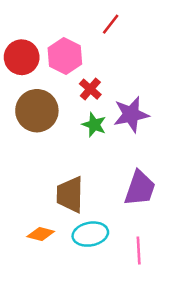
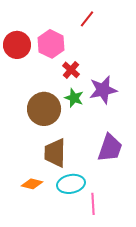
brown circle: (37, 111) -> (44, 109), moved
pink line: (139, 251) -> (93, 204), moved

